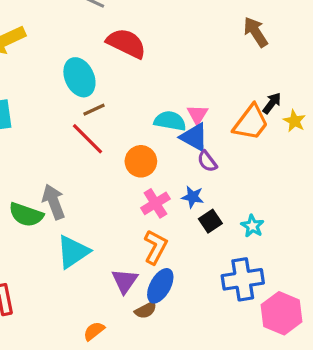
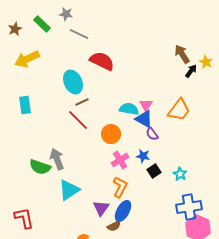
black arrow: (272, 103) -> (191, 71), moved
yellow star: (294, 121) -> (206, 62), moved
blue cross: (243, 279) -> (189, 207), moved

